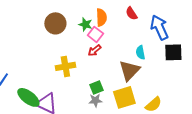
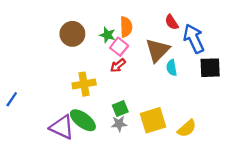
red semicircle: (131, 13) -> (172, 22), moved
brown triangle: (129, 70) -> (158, 50), moved
green ellipse: (28, 97) -> (83, 120), moved

